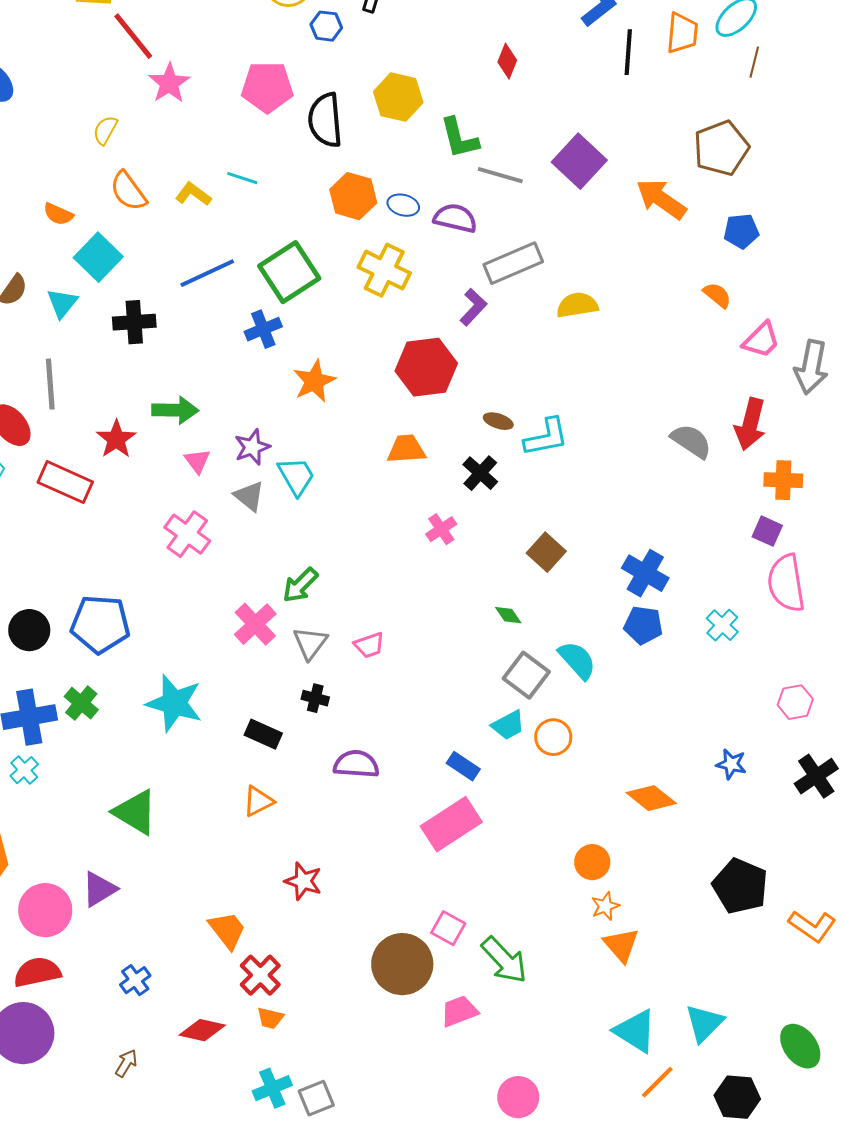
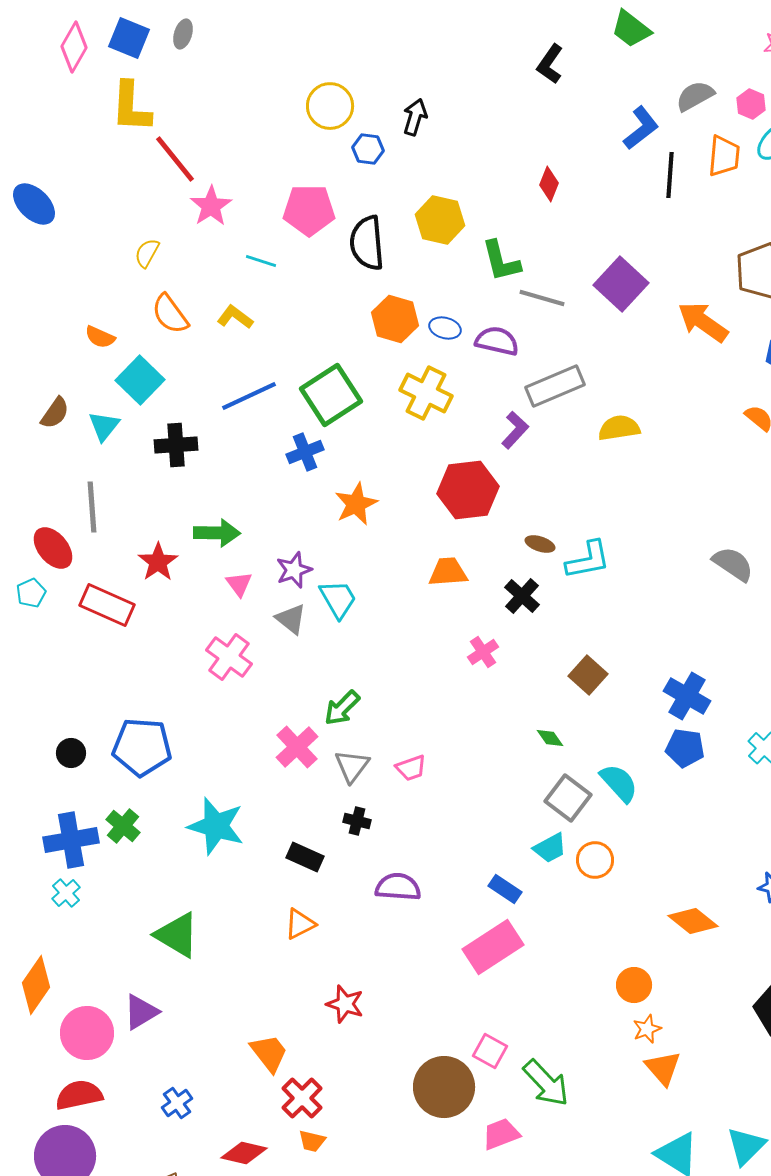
cyan line: (242, 178) -> (261, 261), moved
black circle: (29, 630) -> (71, 753), size x0.7

